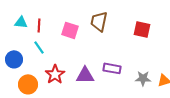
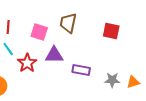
red star: (55, 74) -> (27, 63), moved
purple triangle: (85, 75) -> (54, 55), moved

